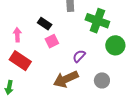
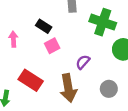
red rectangle: (20, 61) -> (31, 80), moved
brown arrow: (66, 79) -> (68, 88), turned -75

